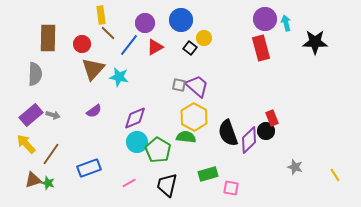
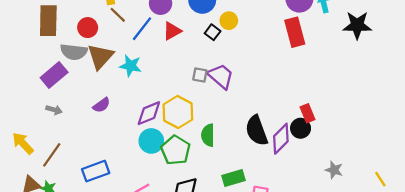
gray semicircle: (35, 74) -> (74, 52), moved, turned 95
purple rectangle: (31, 115) -> (54, 75), moved
yellow hexagon: (194, 117) -> (178, 112), moved
green semicircle: (186, 137) -> (208, 135), turned -96

